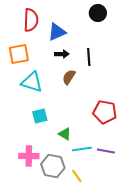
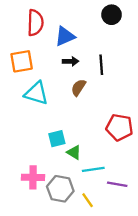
cyan square: (40, 116) -> (57, 139), moved
purple line: (106, 151) -> (117, 184), moved

